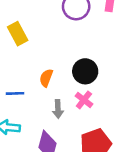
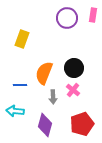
yellow rectangle: (18, 34) -> (22, 39), turned 48
orange semicircle: (46, 78) -> (44, 73), size x1.6

